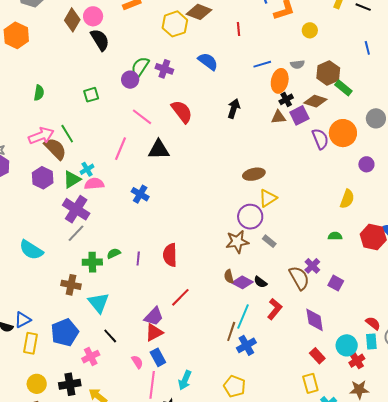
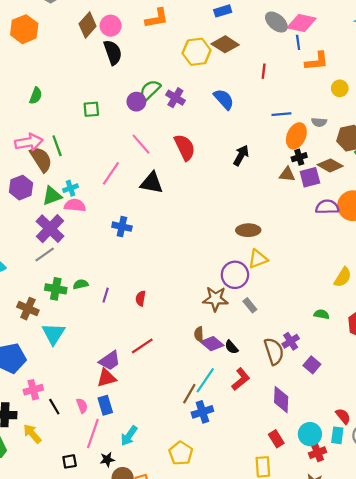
purple semicircle: (320, 139) -> (327, 207), turned -80
blue cross: (140, 194) -> (122, 227), turned -30
red semicircle: (170, 255) -> (141, 298), size x0.6
black line: (110, 336) -> (54, 407), moved

